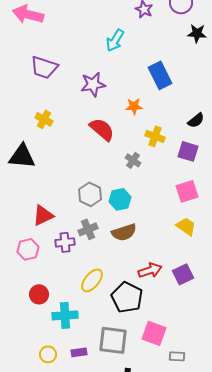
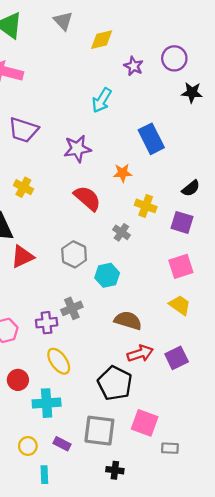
gray hexagon: (90, 194) -> (74, 254), moved
red triangle: (43, 215) -> (22, 257), moved
brown semicircle: (124, 232) -> (128, 320), moved, turned -145
yellow ellipse: (92, 280) -> (59, 361), moved, turned -75
purple rectangle: (79, 352) -> (62, 444), turned 35

